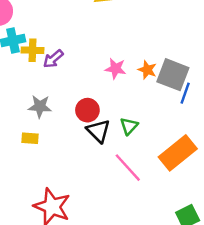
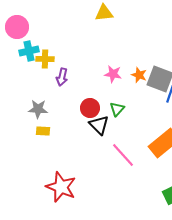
purple arrow: (53, 59) -> (62, 77), moved, turned -36
gray star: (40, 106) -> (38, 109), moved
green triangle: (129, 126) -> (117, 109), moved

